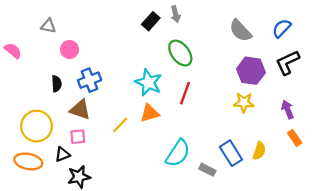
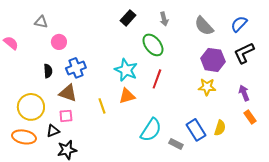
gray arrow: (176, 14) -> (164, 19), moved
yellow line: (120, 125) -> (102, 106), turned -63

